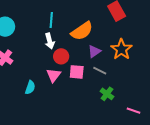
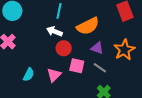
white arrow: (50, 41) -> (54, 31), turned 119
purple triangle: (94, 51) -> (97, 48), turned 48
pink triangle: (54, 75) -> (54, 75), moved

